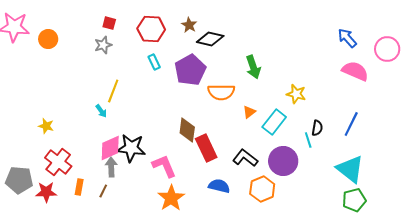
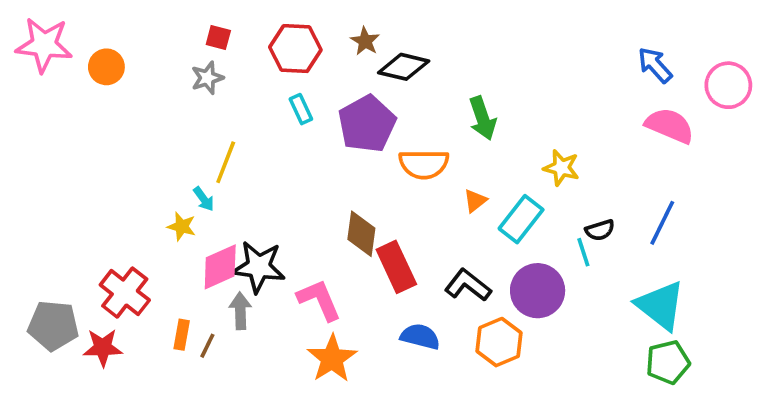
yellow star: (46, 126) -> (182, 226), moved
black semicircle: (317, 128) -> (600, 230), turned 63
gray arrow: (111, 167) -> (240, 311), moved
orange rectangle: (79, 187) -> (182, 335), moved

